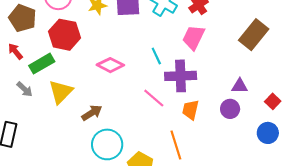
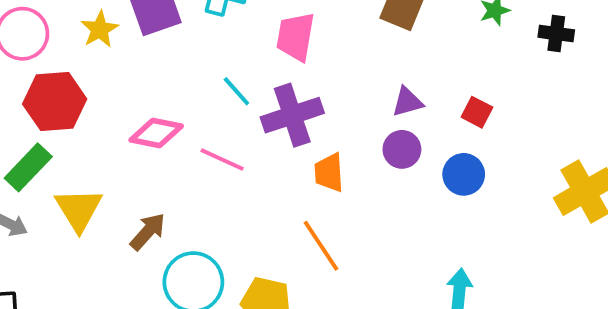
pink line: (154, 98) -> (222, 159), moved
blue circle: (268, 133) -> (464, 174), moved

